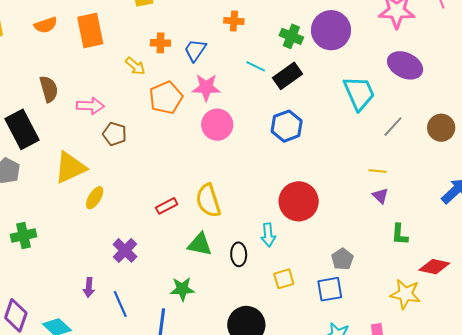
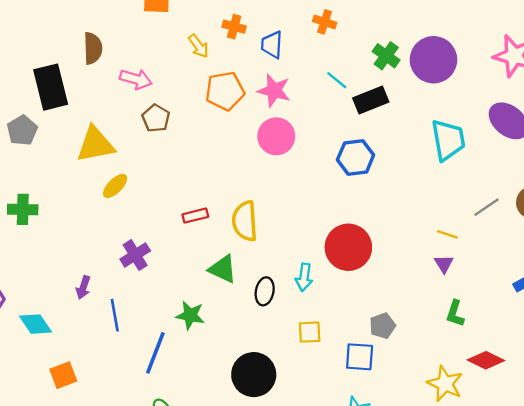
blue trapezoid: (195, 50) -> (272, 45), turned -45
gray line: (393, 127) -> (486, 207), moved

